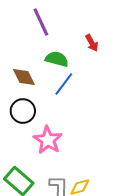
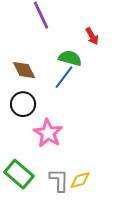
green semicircle: (57, 59) -> (70, 58), moved

